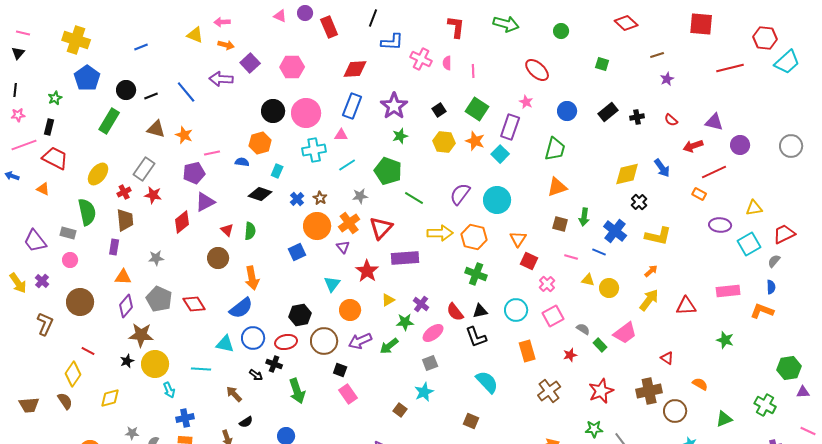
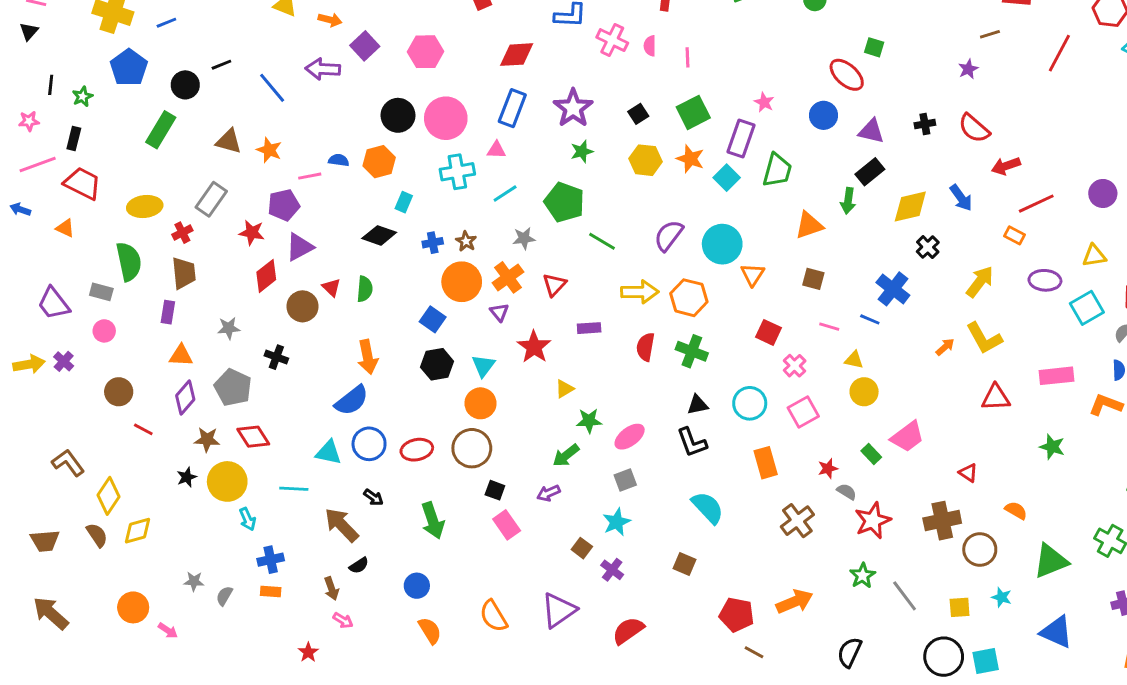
blue line: (141, 47) -> (166, 23), moved
brown line: (657, 55) -> (990, 34), moved
red line: (730, 68) -> (1059, 53), turned -48
red ellipse: (537, 70) -> (847, 75), moved
black line: (15, 90) -> (51, 85), moved
black line: (151, 96) -> (221, 65), moved
green square: (477, 109) -> (693, 112), turned 30
black rectangle: (608, 112) -> (870, 172), moved
red semicircle: (671, 120) -> (974, 128), size x1.6
purple triangle: (714, 122) -> (871, 131), moved
purple circle: (740, 145) -> (1103, 193), moved
green trapezoid: (555, 149) -> (777, 170), moved
blue semicircle: (242, 162) -> (339, 160), moved
yellow ellipse: (98, 174) -> (145, 206), turned 45
red star: (153, 195) -> (252, 233), moved
blue cross: (297, 199) -> (433, 243), turned 32
green arrow: (584, 217) -> (848, 201), moved
red triangle: (381, 228) -> (554, 285), size x0.7
yellow L-shape: (658, 236) -> (984, 338), moved, turned 48
orange triangle: (518, 239) -> (753, 275), moved
blue square: (297, 252) -> (433, 319), turned -30
brown circle: (218, 258) -> (302, 306), moved
purple rectangle: (405, 258) -> (589, 328), size x0.6
yellow arrow: (18, 283) -> (29, 364), turned -65
yellow circle: (609, 288) -> (864, 392), moved
yellow arrow: (649, 300) -> (980, 282), moved
brown circle: (80, 302) -> (119, 392), size x0.7
red diamond: (194, 304) -> (253, 437), moved
purple cross: (421, 304) -> (612, 570), moved
orange circle: (350, 310) -> (480, 403), moved
red semicircle: (455, 312) -> (645, 347), moved, turned 48
black hexagon: (300, 315) -> (437, 364), moved
brown L-shape: (45, 324) -> (68, 463), moved, turned -60
gray semicircle: (583, 329) -> (847, 492), moved
brown star: (141, 335) -> (207, 440), size x0.7
purple arrow: (360, 341) -> (549, 493), moved, size x0.7
red line: (88, 351) -> (143, 429), moved
black cross: (274, 364) -> (276, 357), moved
brown arrow: (234, 394) -> (342, 525), size x1.5
yellow diamond: (110, 398) -> (137, 531), moved
green triangle: (724, 419) -> (1051, 561), size x1.5
green star: (594, 429) -> (863, 576), turned -30

